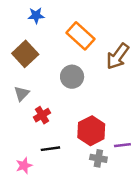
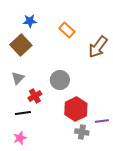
blue star: (36, 15) -> (30, 21), moved
orange rectangle: (80, 36) -> (67, 30), size x0.7
gray circle: (72, 77) -> (60, 80), moved
black line: (50, 149) -> (23, 113), moved

